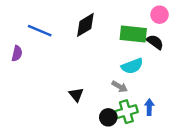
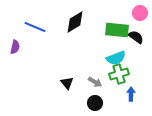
gray arrow: (120, 87) -> (95, 82), moved
green cross: (126, 112) -> (119, 74), moved

